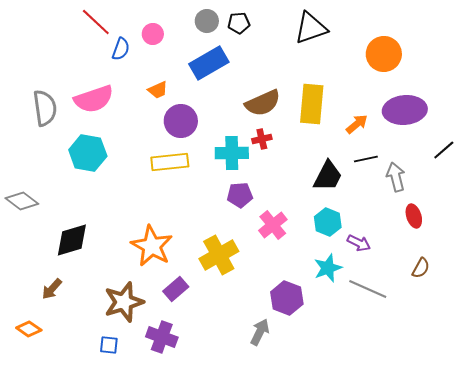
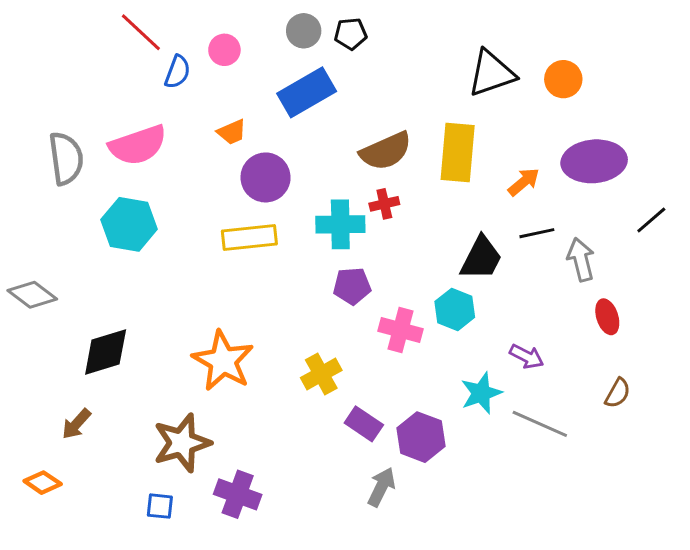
black triangle: (311, 28) -> (491, 73), moved
orange circle: (384, 54) -> (563, 79), size x0.7
cyan hexagon: (328, 222) -> (455, 309), moved
pink cross: (273, 225) -> (400, 330), turned -36
yellow cross: (219, 255) -> (321, 374), size x0.7
purple rectangle: (176, 289) -> (364, 424), moved, turned 75

